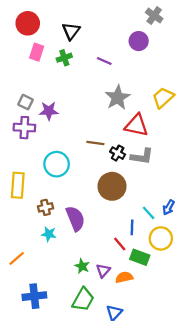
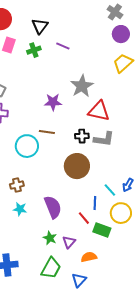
purple circle: (139, 41) -> (121, 34), moved
purple line: (104, 61) -> (63, 46), moved
yellow trapezoid: (163, 98) -> (123, 63), moved
purple star: (49, 111) -> (53, 102), moved
brown line: (95, 143) -> (47, 132), moved
black cross: (118, 153) -> (82, 136), turned -32
purple semicircle: (75, 218) -> (53, 207), moved
orange semicircle: (124, 277) -> (89, 257), moved

